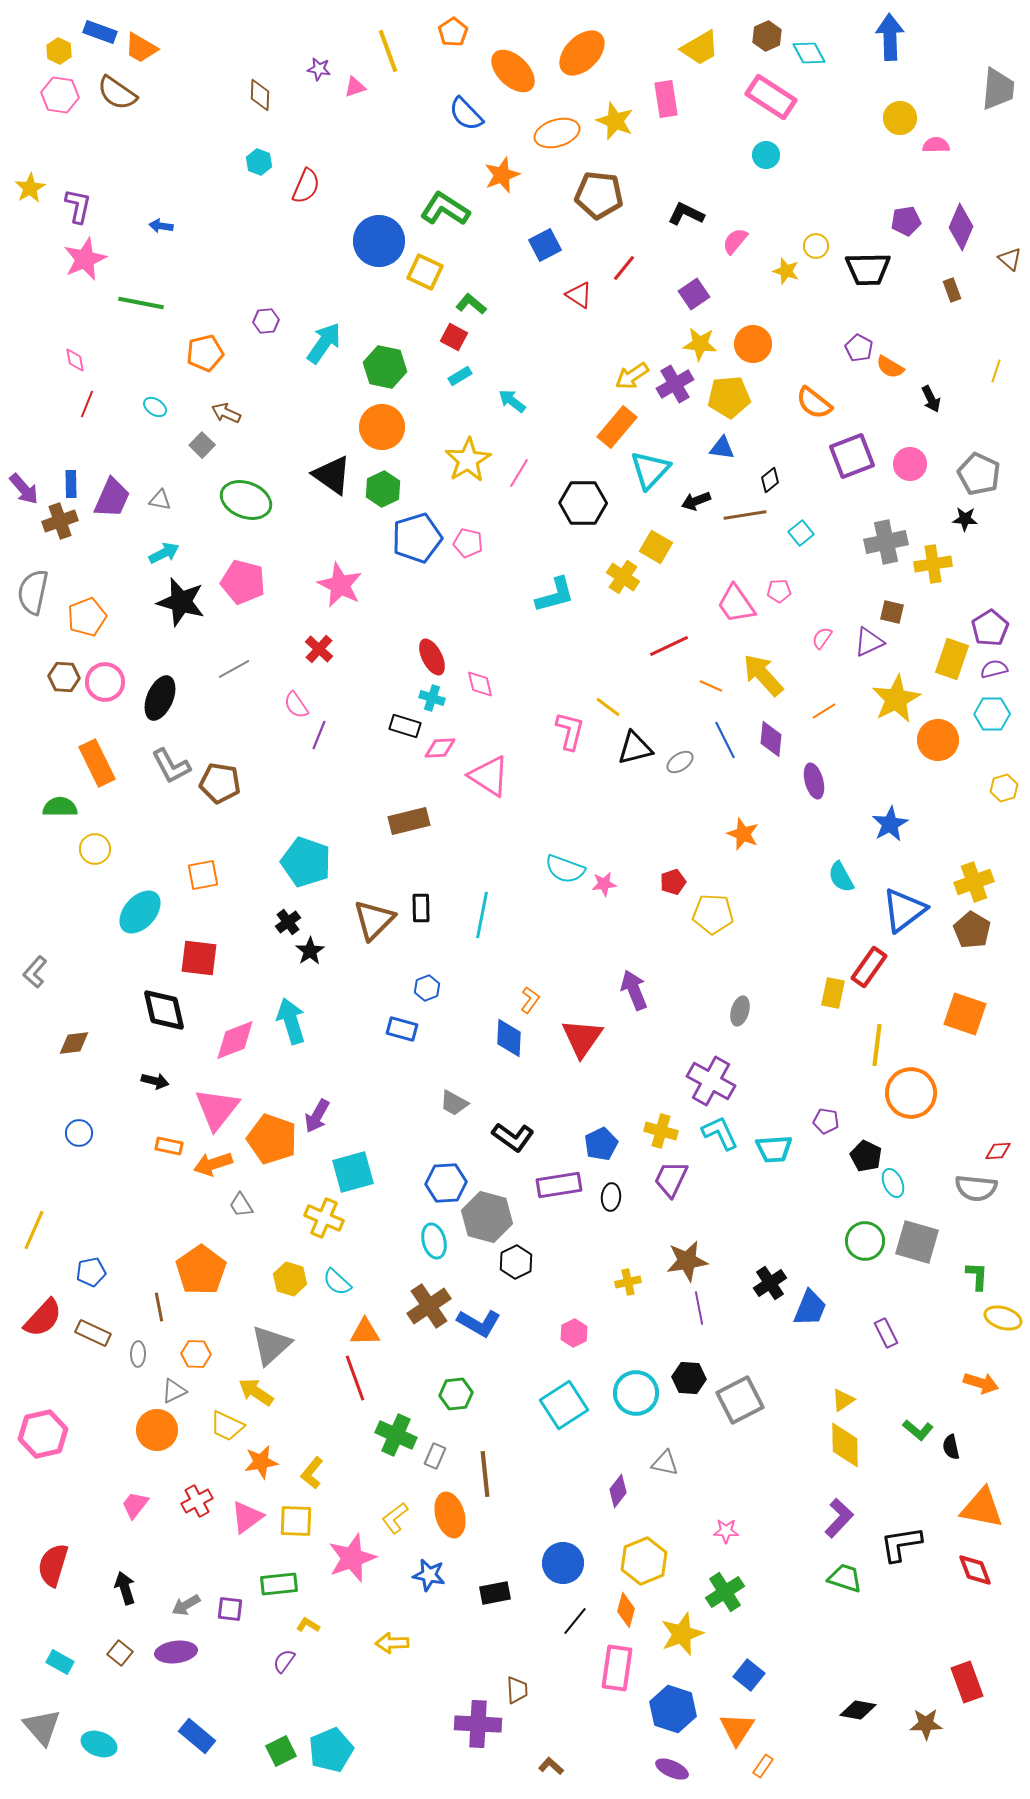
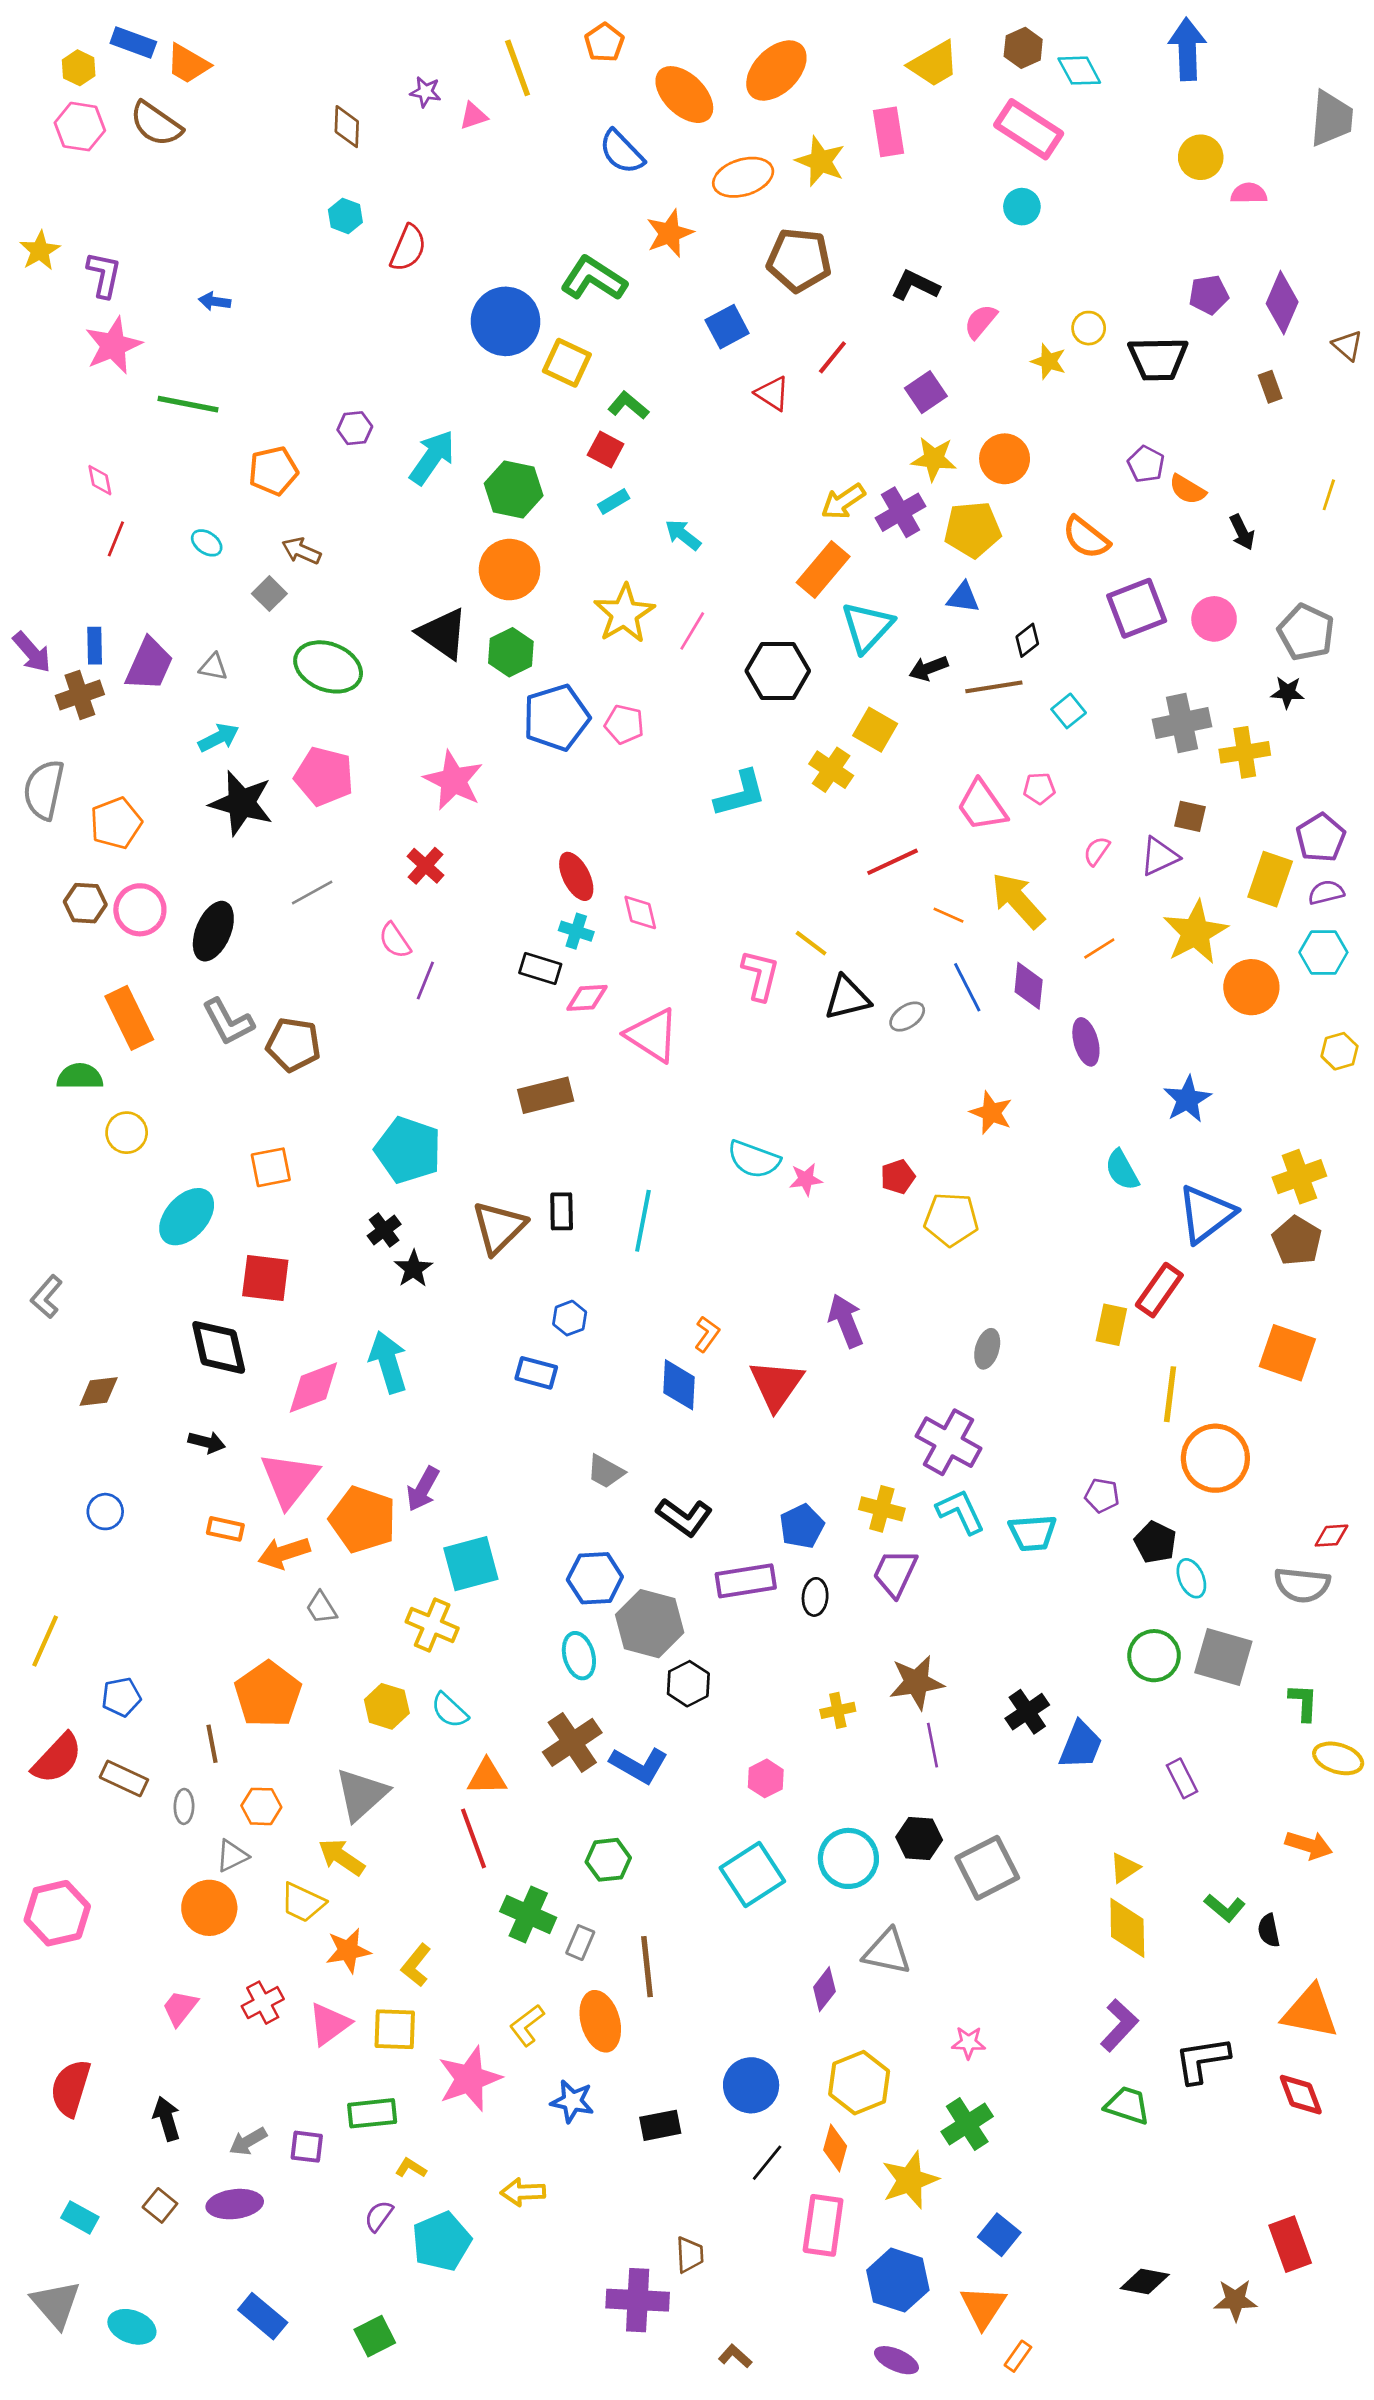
gray triangle: (665, 1463) -> (887, 1952), size x1.4
cyan pentagon: (331, 1750) -> (441, 2241), moved

